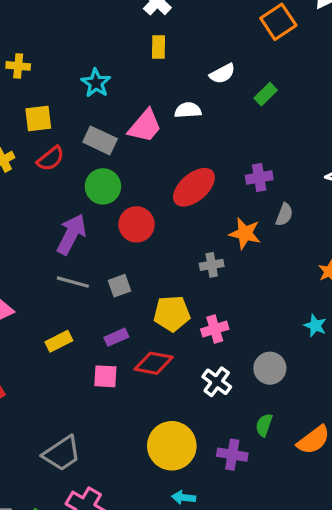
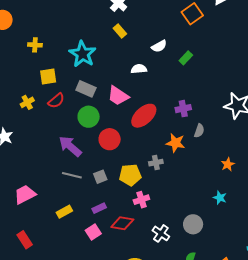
yellow rectangle: (158, 47) -> (120, 31), turned -40
cyan star: (96, 83) -> (82, 54), size x1.5
pink trapezoid: (145, 126) -> (118, 96), moved, turned 85
purple arrow: (71, 234) -> (70, 146), turned -75
yellow pentagon: (172, 313) -> (130, 175), moved
pink cross: (215, 329) -> (141, 200), moved
pink square: (105, 376) -> (93, 232), turned -35

